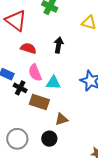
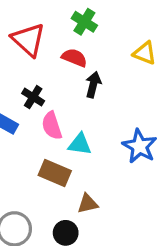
red semicircle: (28, 48) -> (74, 58), moved
black cross: (20, 88) -> (33, 97), moved

